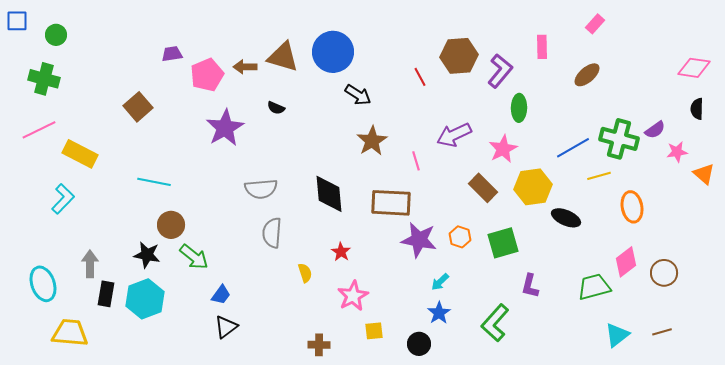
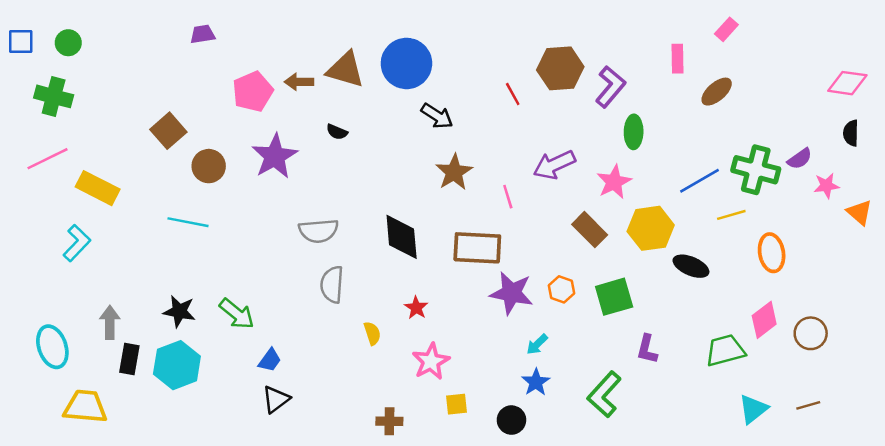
blue square: (17, 21) -> (21, 42), moved
pink rectangle: (542, 47) -> (678, 59), moved
purple trapezoid: (172, 54) -> (203, 34), moved
brown circle: (171, 225) -> (209, 166), moved

